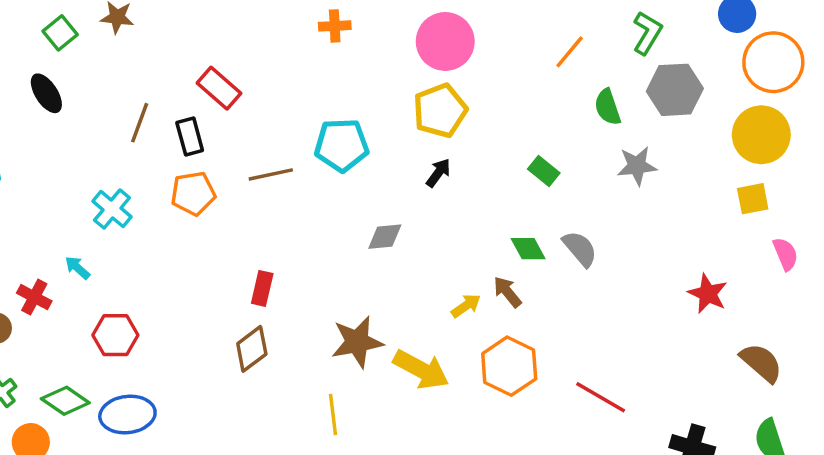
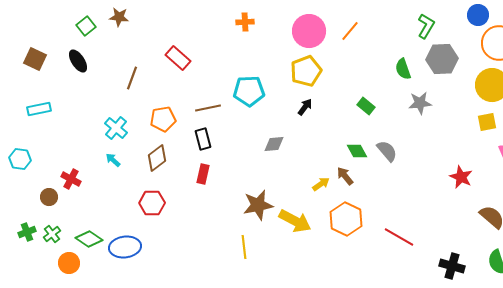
orange line: (570, 52) -> (350, 31), moved
black rectangle: (190, 136) -> (203, 139), moved
cyan arrow: (77, 268) -> (113, 160), moved
red hexagon: (115, 335) -> (152, 203), moved
brown diamond: (252, 349) -> (157, 158), moved

